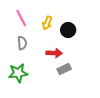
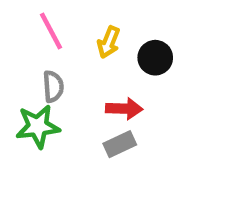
gray rectangle: (64, 69) -> (120, 144), moved
green star: (18, 73) -> (38, 126), moved

